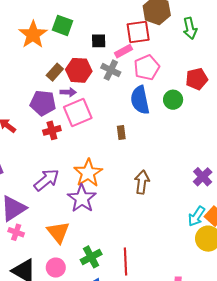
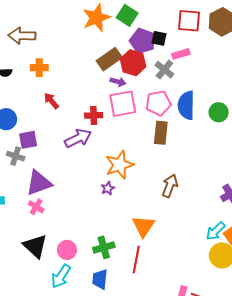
red square: (138, 32) -> (189, 21), moved
pink pentagon: (147, 67) -> (158, 103), moved
brown rectangle: (55, 72) -> (109, 59), size x1.4
purple pentagon: (43, 103) -> (142, 41), moved
brown rectangle: (121, 132) -> (161, 133), size x1.6
purple arrow: (46, 180) -> (78, 138), moved
purple star: (82, 198) -> (108, 188), size x0.5
orange triangle: (58, 232) -> (143, 226), moved

